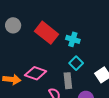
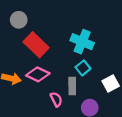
red rectangle: (46, 33) -> (36, 45), moved
cyan cross: (73, 39) -> (82, 42), size x1.5

